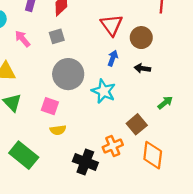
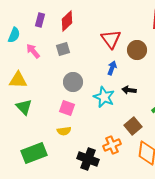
black arrow: (142, 68) -> (129, 90), moved
gray circle: (68, 74) -> (73, 82), size x0.7
pink square: (50, 106) -> (67, 108), moved
green rectangle: (24, 155) -> (34, 153), turned -60

